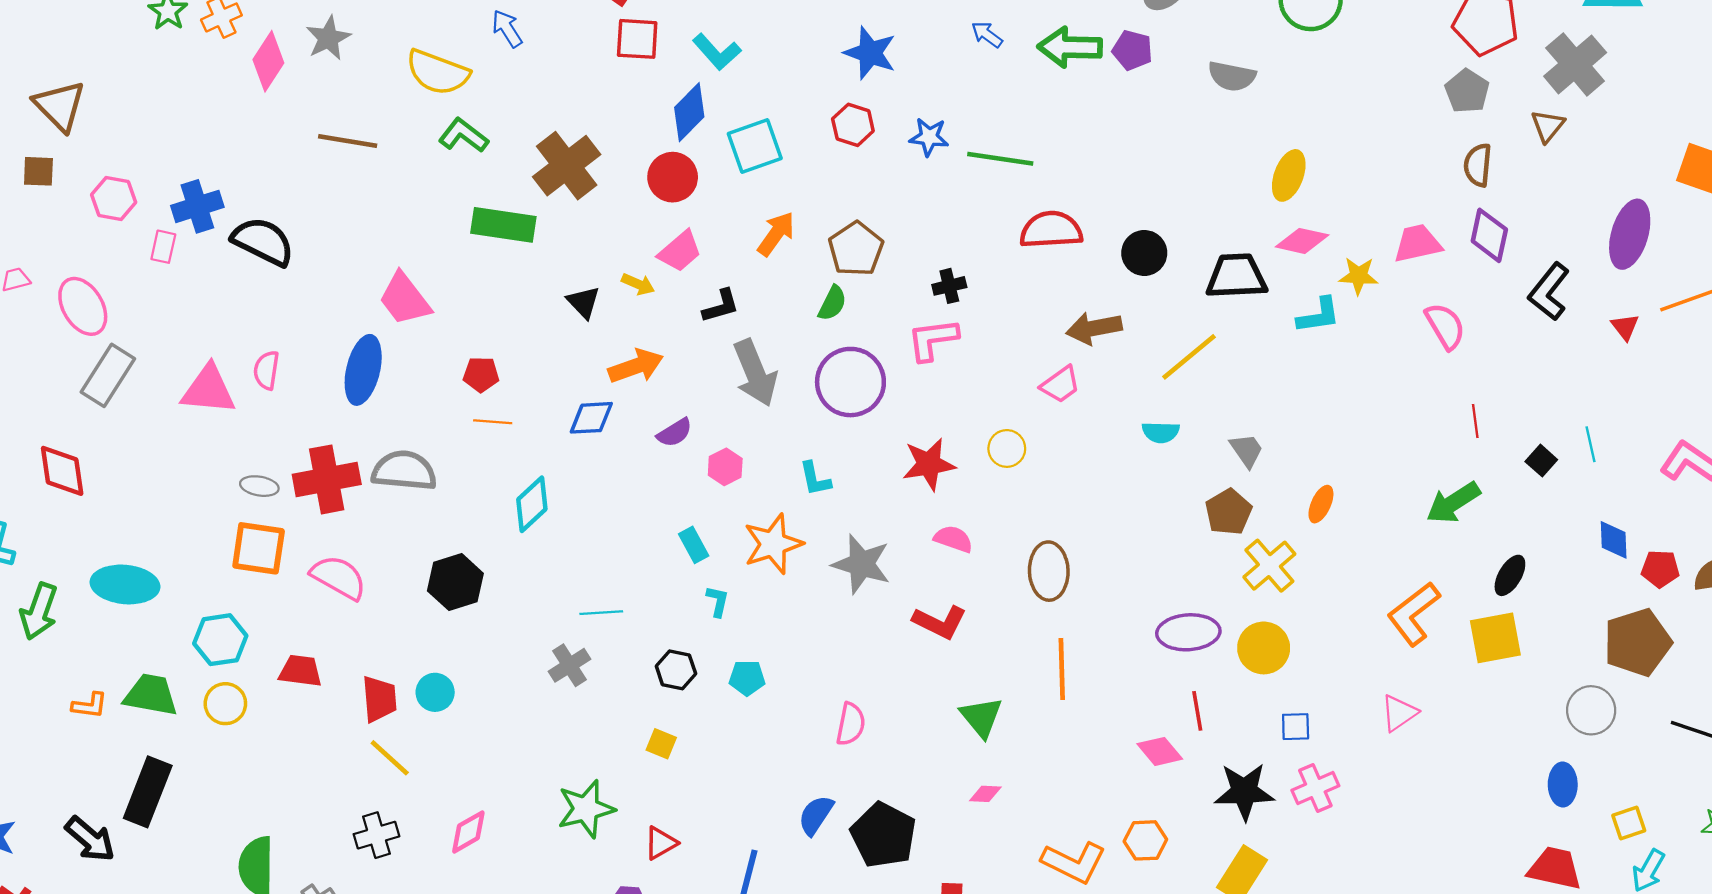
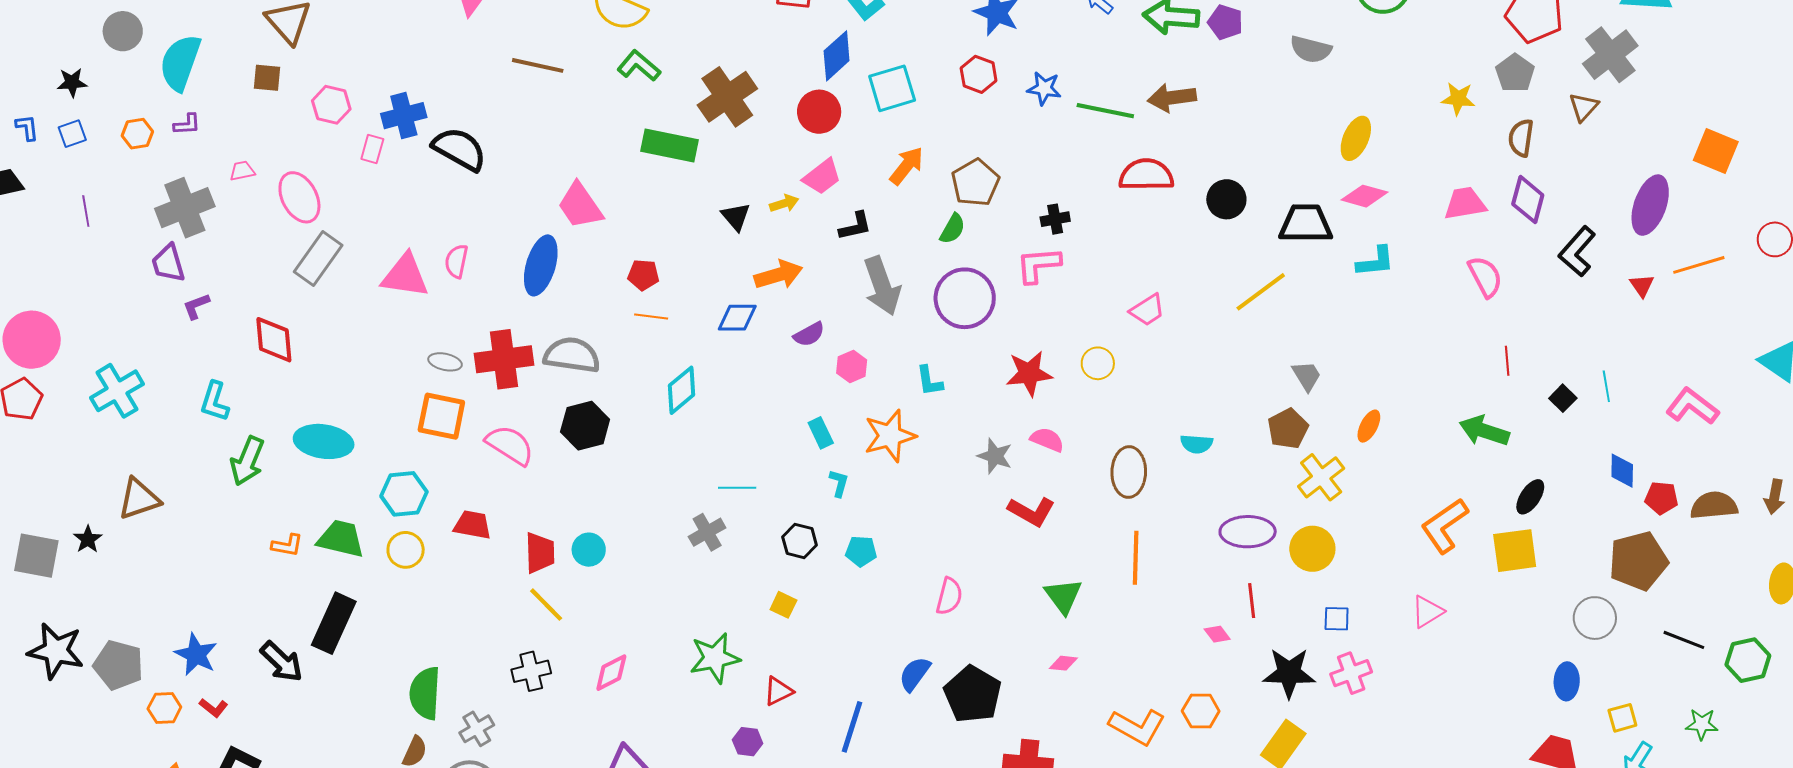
yellow star: (1358, 276) -> (1458, 99), moved
yellow arrow: (638, 284) -> (784, 203), turned -44
brown arrow: (1094, 328) -> (1172, 98), moved
cyan semicircle: (1161, 432) -> (1197, 444), moved
green arrow: (1453, 503) -> (1484, 431), turned 48
gray star: (861, 564) -> (995, 456), moved, size x0.7
black hexagon: (455, 582) -> (585, 426), moved
pink diamond: (1160, 751) -> (1217, 634), size x0.7

